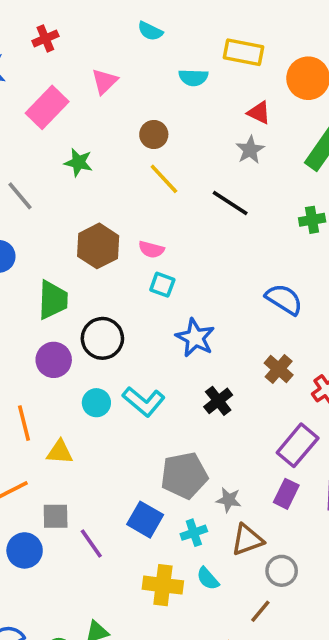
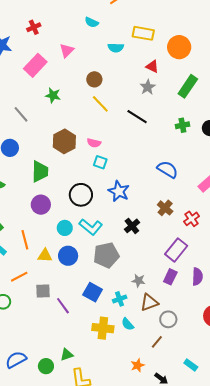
black circle: (102, 338) -> (81, 195), moved
gray pentagon: (184, 475) -> (106, 255), moved
blue circle: (25, 550) -> (68, 256), moved

